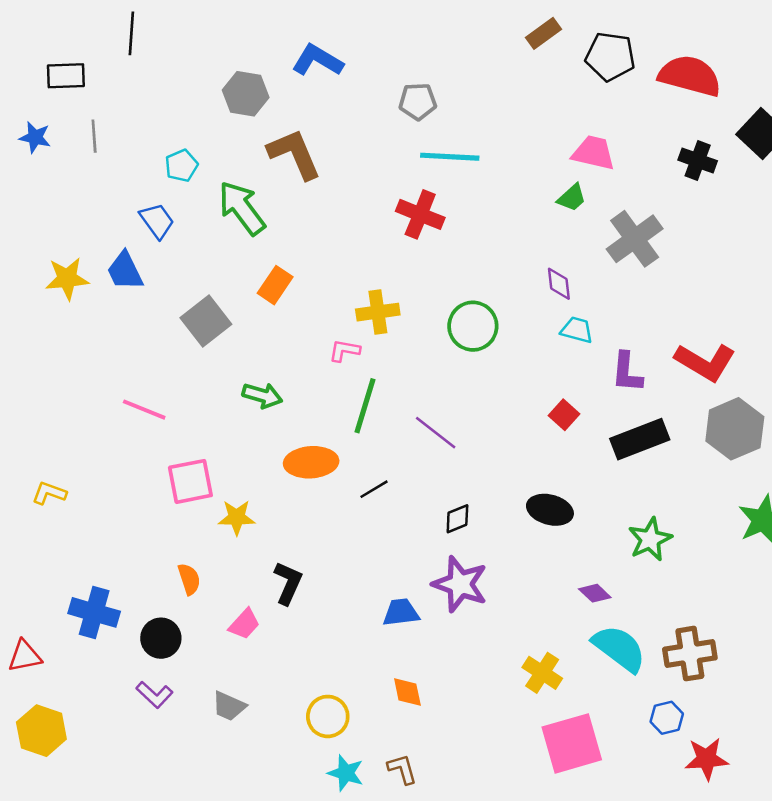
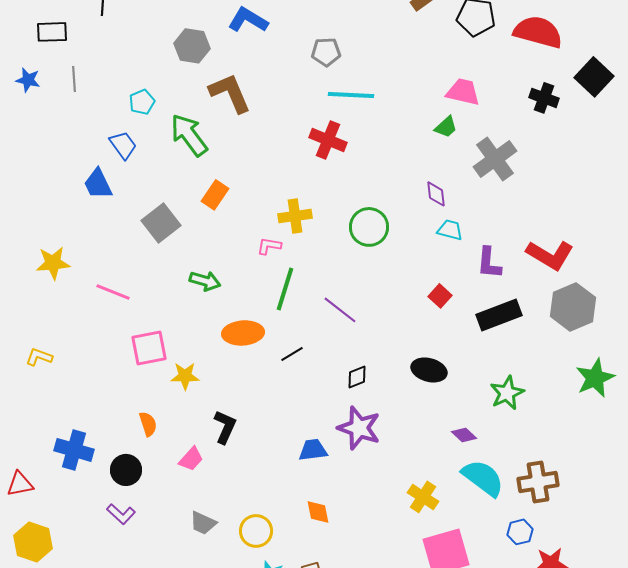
yellow star: (67, 279) -> (53, 263), moved
gray trapezoid: (229, 706) -> (203, 523), moved

